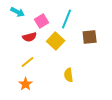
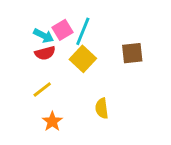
cyan arrow: (18, 12) -> (44, 36), moved
cyan line: (67, 19) -> (83, 31), moved
orange star: (26, 84) -> (52, 121), moved

